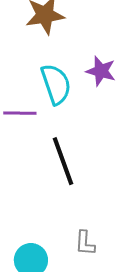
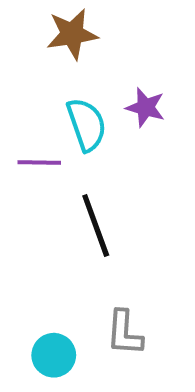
gray L-shape: (85, 243) -> (125, 333), size x1.4

